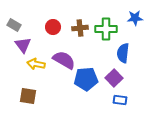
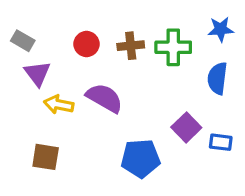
blue semicircle: (123, 53) -> (217, 78), moved
blue pentagon: (86, 79) -> (140, 159), moved
blue rectangle: (120, 100) -> (221, 142), moved

